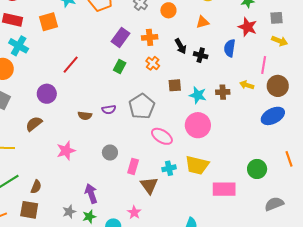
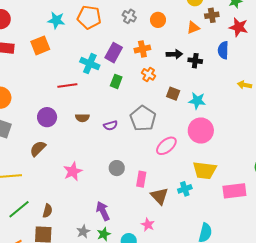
cyan cross: (19, 46) -> (90, 64), moved
black arrow: (181, 46) -> (174, 54), turned -56
red line: (71, 65) -> (67, 85), turned 48
brown square: (175, 85) -> (173, 94), turned 32
brown cross: (223, 92) -> (212, 15), moved
brown semicircle: (85, 116) -> (82, 118), moved
pink ellipse: (162, 136) -> (166, 146), turned -65
cyan cross: (169, 168) -> (185, 189), moved

